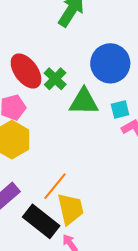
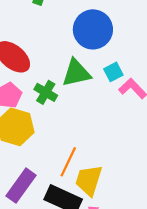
green cross: (55, 79) -> (46, 92), moved
yellow trapezoid: (71, 209) -> (89, 180), turned -136

